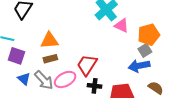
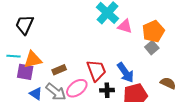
orange triangle: (49, 40) -> (33, 60), moved
red trapezoid: (87, 65) -> (96, 70), turned 135
blue arrow: (139, 66) -> (126, 73), moved, turned -105

